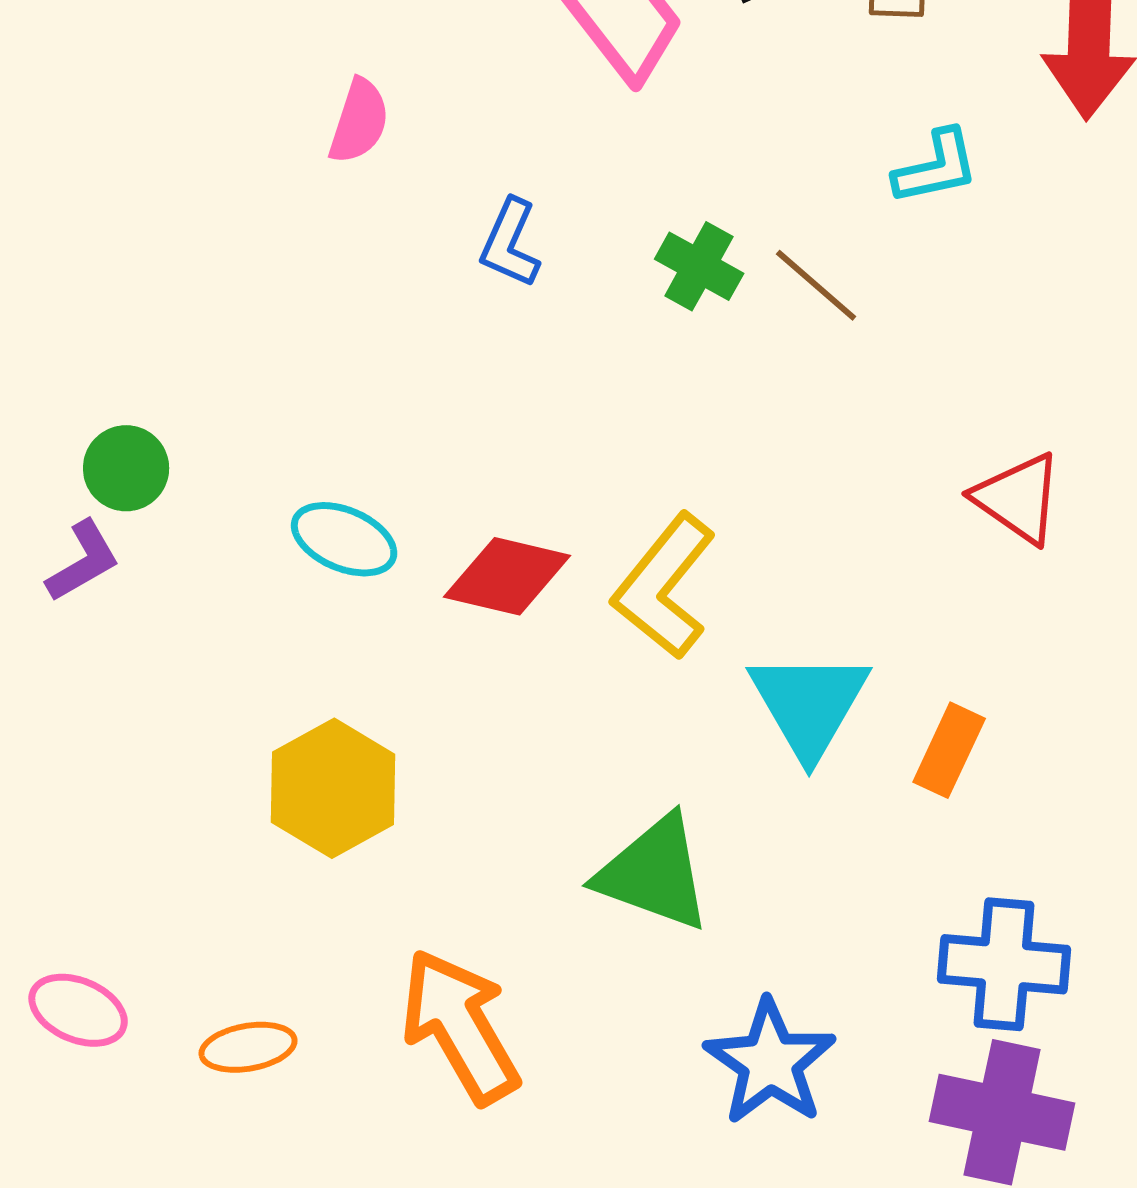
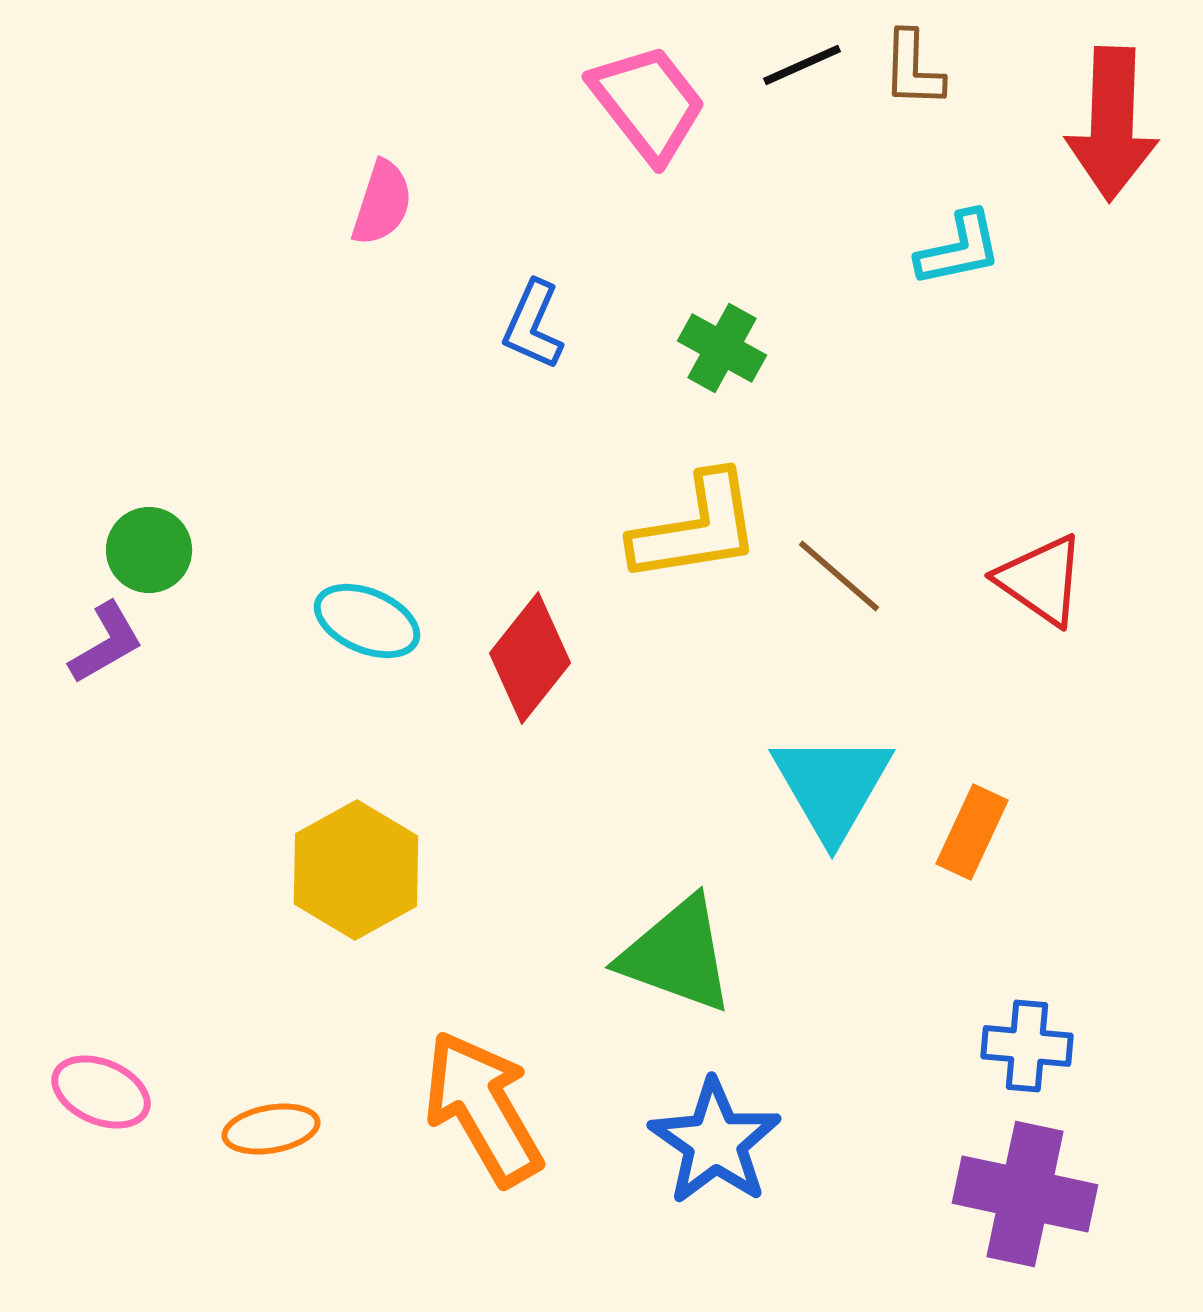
brown line: (816, 285) -> (839, 576), moved
red diamond: (507, 576) -> (530, 658), turned -65
yellow L-shape: (664, 586) -> (696, 528), moved, turned -138
blue cross: (1004, 964) -> (1027, 1046), size x0.7
blue star: (770, 1062) -> (715, 1142), moved

